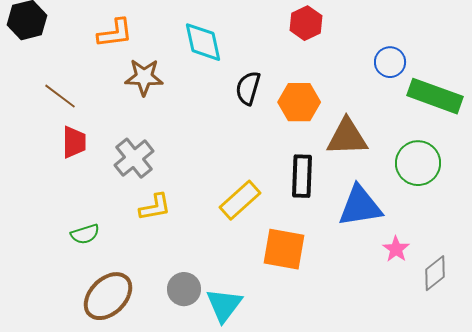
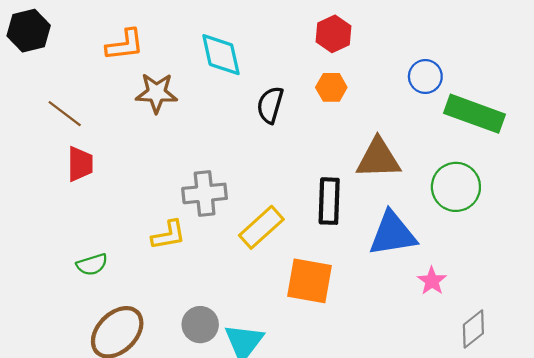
orange hexagon: (299, 102) -> (331, 87), moved, size x0.7
gray cross: (134, 158) -> (205, 193), moved, turned 33
gray diamond: (435, 273) -> (473, 329), moved

